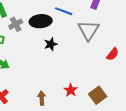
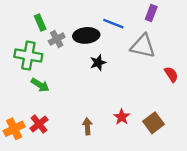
gray triangle: (89, 30) -> (143, 46), turned -50
red semicircle: (113, 54) -> (171, 74), turned -72

